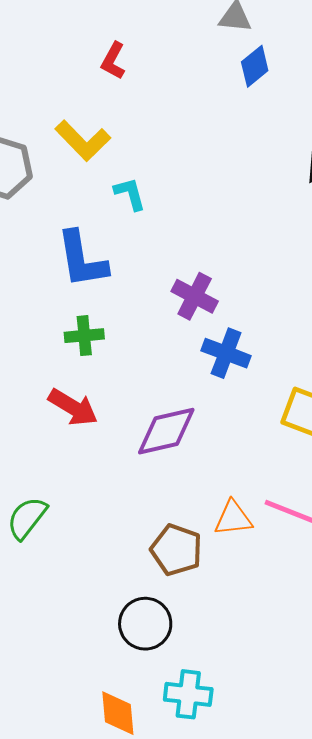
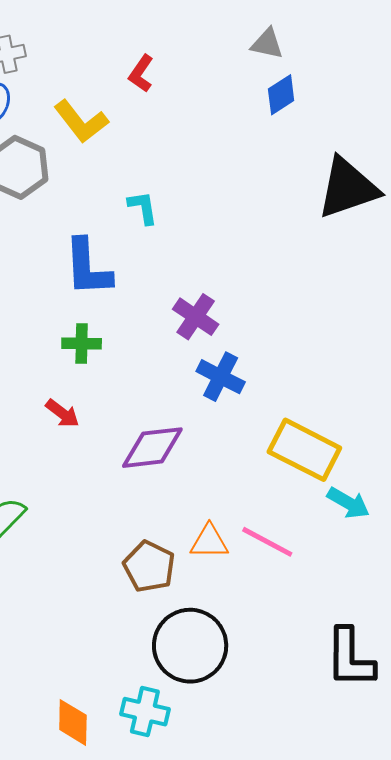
yellow L-shape: (83, 141) -> (81, 121), moved
red arrow: (73, 407) -> (62, 413), size x0.7
black circle: (145, 624) -> (190, 646), moved, size x1.4

